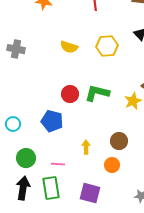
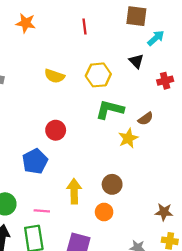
green L-shape: (97, 93) -> (110, 109), moved
blue pentagon: (52, 121) -> (35, 161), turned 30
yellow arrow: (86, 147) -> (74, 191), size x1.5

